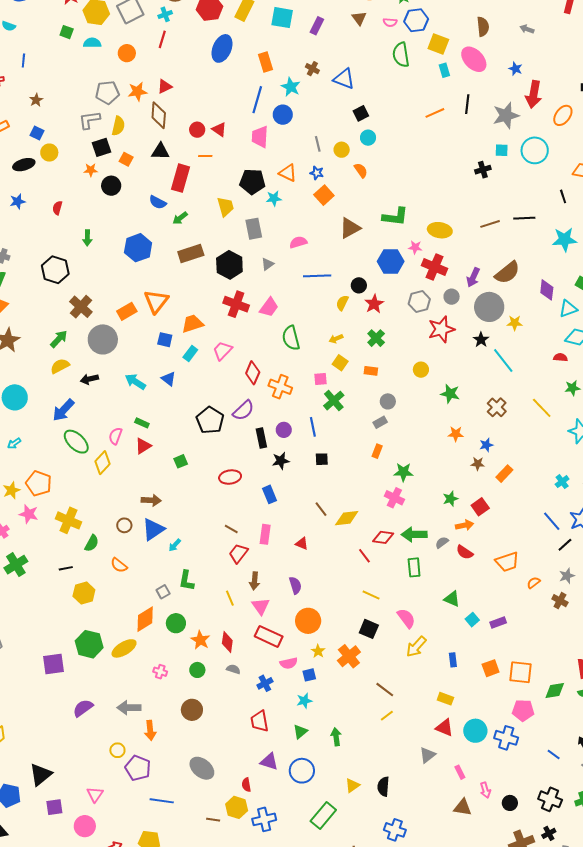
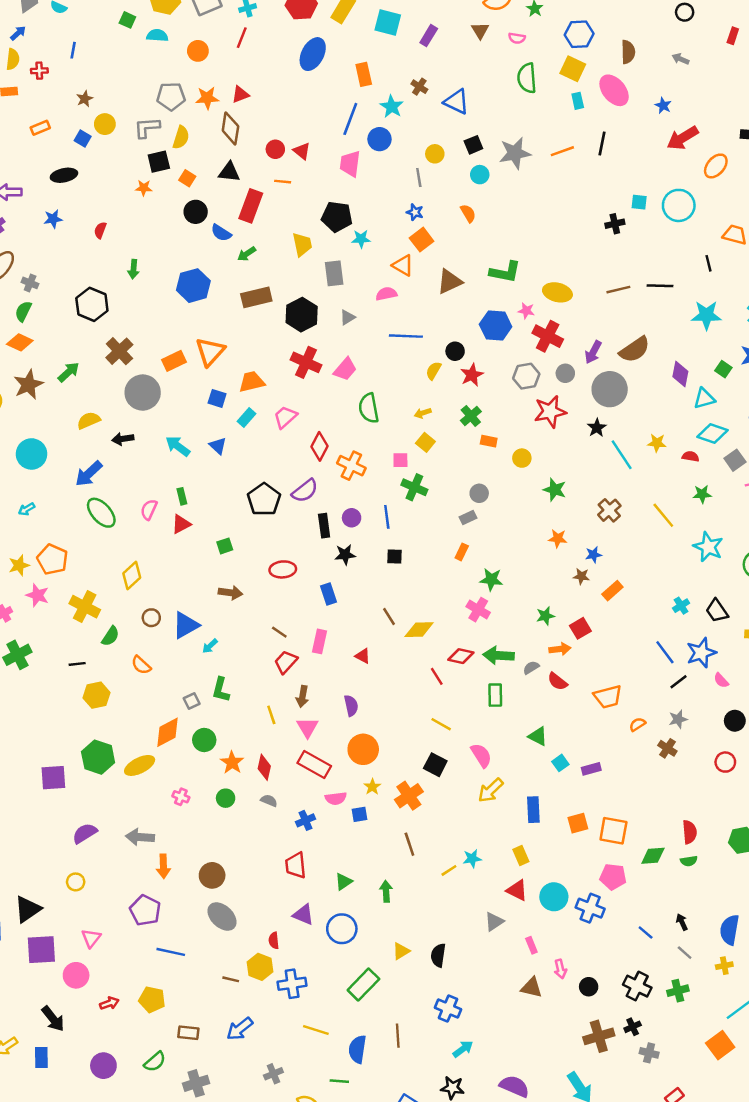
blue hexagon: (416, 20) -> (579, 34), moved
red arrow: (534, 94) -> (683, 138), turned 44
gray star: (506, 115) -> (515, 153), moved
yellow circle: (342, 150) -> (435, 154), moved
yellow circle: (49, 153) -> (105, 124), moved
orange triangle: (288, 173) -> (403, 265), moved
black circle: (111, 186) -> (196, 212), moved
yellow star: (515, 323) -> (657, 443), moved
green arrow: (59, 339) -> (69, 372), moved
orange rectangle: (371, 371) -> (489, 441), moved
green cross: (334, 401) -> (414, 487), turned -30
green rectangle: (142, 423) -> (182, 496), turned 48
yellow diamond: (103, 463) -> (132, 576), moved
brown arrow: (151, 500) -> (230, 593), moved
blue rectangle: (453, 660) -> (533, 810), size x1.5
brown line: (385, 690) -> (409, 844), moved, turned 30
yellow rectangle: (445, 699) -> (521, 856), turned 42
cyan star: (304, 701) -> (472, 859), moved
brown circle: (192, 710) -> (212, 875), moved
yellow circle: (117, 750) -> (76, 882), moved
purple square: (54, 807) -> (41, 950), size x1.5

